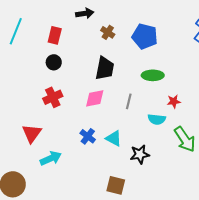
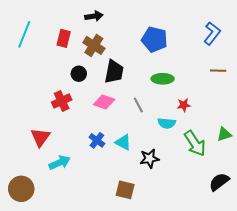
brown cross: (108, 32) -> (94, 45), moved, size x1.5
black circle: (54, 62) -> (79, 74), moved
pink diamond: (95, 98) -> (104, 102), turned 30
gray line: (129, 101) -> (138, 105), turned -42

